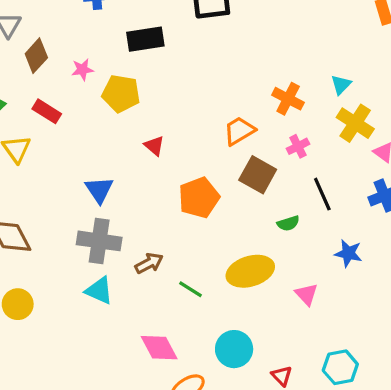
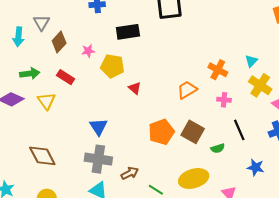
red triangle: (154, 146) -> (135, 88), moved
pink cross: (298, 146) -> (224, 100), turned 32
brown square: (258, 175) -> (193, 132), moved

